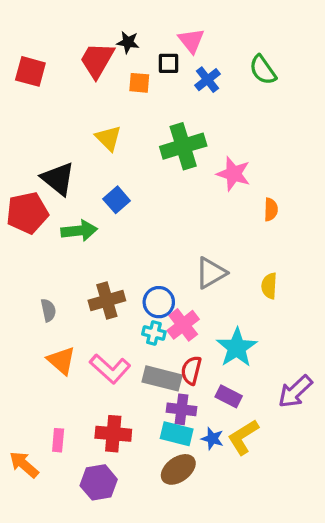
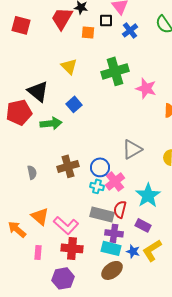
orange triangle: (61, 361) -> (40, 216), moved
pink L-shape: (110, 369) -> (66, 225), moved
orange arrow: (24, 465) -> (17, 229), moved

